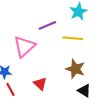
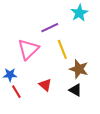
yellow line: (73, 38) -> (62, 49), moved, turned 66
black triangle: (84, 91) -> (75, 90), moved

